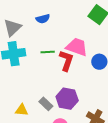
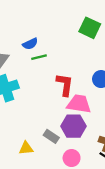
pink trapezoid: (77, 47) -> (79, 104), moved
green line: (48, 52) -> (39, 57), moved

